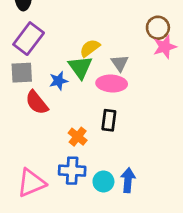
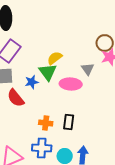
gray triangle: (120, 63) -> (88, 69), moved
black rectangle: (109, 120) -> (69, 122), moved
orange cross: (78, 137) -> (46, 123), turned -32

